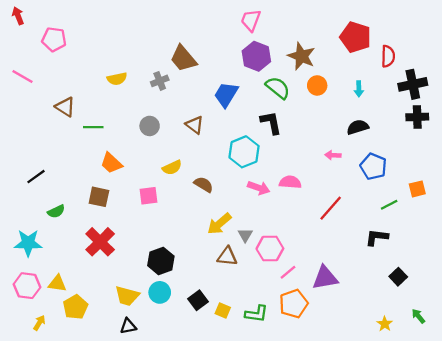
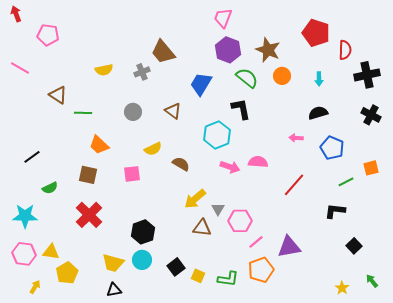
black cross: (417, 117) -> (371, 115), moved, turned 30

